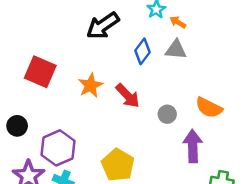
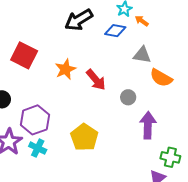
gray triangle: (176, 50) -> (142, 55), moved
blue diamond: (143, 51) -> (115, 31), moved, turned 60
orange semicircle: (209, 108) -> (161, 78), moved

